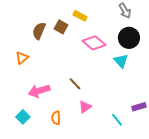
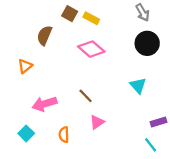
brown square: (61, 27) -> (70, 14), moved
pink diamond: (94, 43) -> (91, 49), moved
cyan triangle: (121, 61) -> (138, 86), moved
cyan line: (117, 120) -> (151, 145), moved

